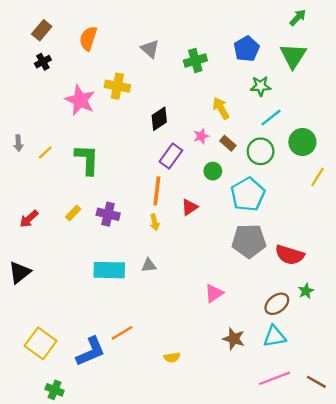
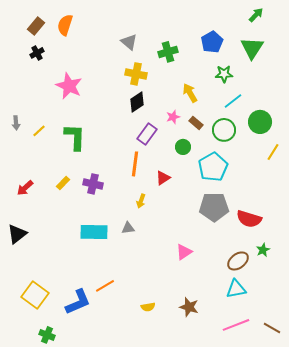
orange semicircle: (88, 38) -> (65, 25), moved
yellow cross: (117, 86) -> (136, 74), moved
yellow arrow: (155, 222) -> (141, 201), moved, turned 32
brown star: (234, 339) -> (189, 307), moved

